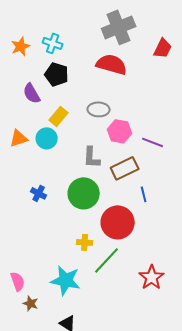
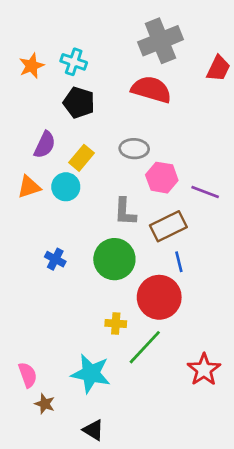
purple semicircle: (32, 93) -> (45, 145), moved, turned -125
blue line: (144, 194) -> (179, 262), moved

